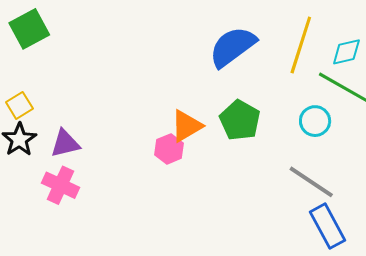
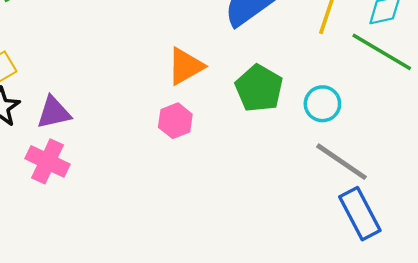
cyan circle: (315, 121) -> (322, 104), moved
orange triangle: (186, 126) -> (185, 66), moved

